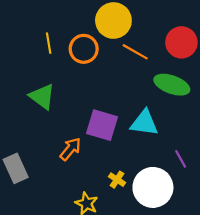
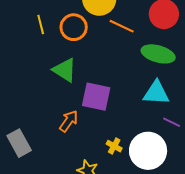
green triangle: (42, 97) -> (65, 70), moved
cyan triangle: (144, 123) -> (156, 93), moved
purple line: (181, 159) -> (172, 122), turned -30

